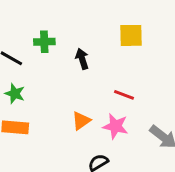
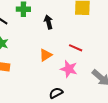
orange triangle: (81, 121) -> (46, 55), moved

